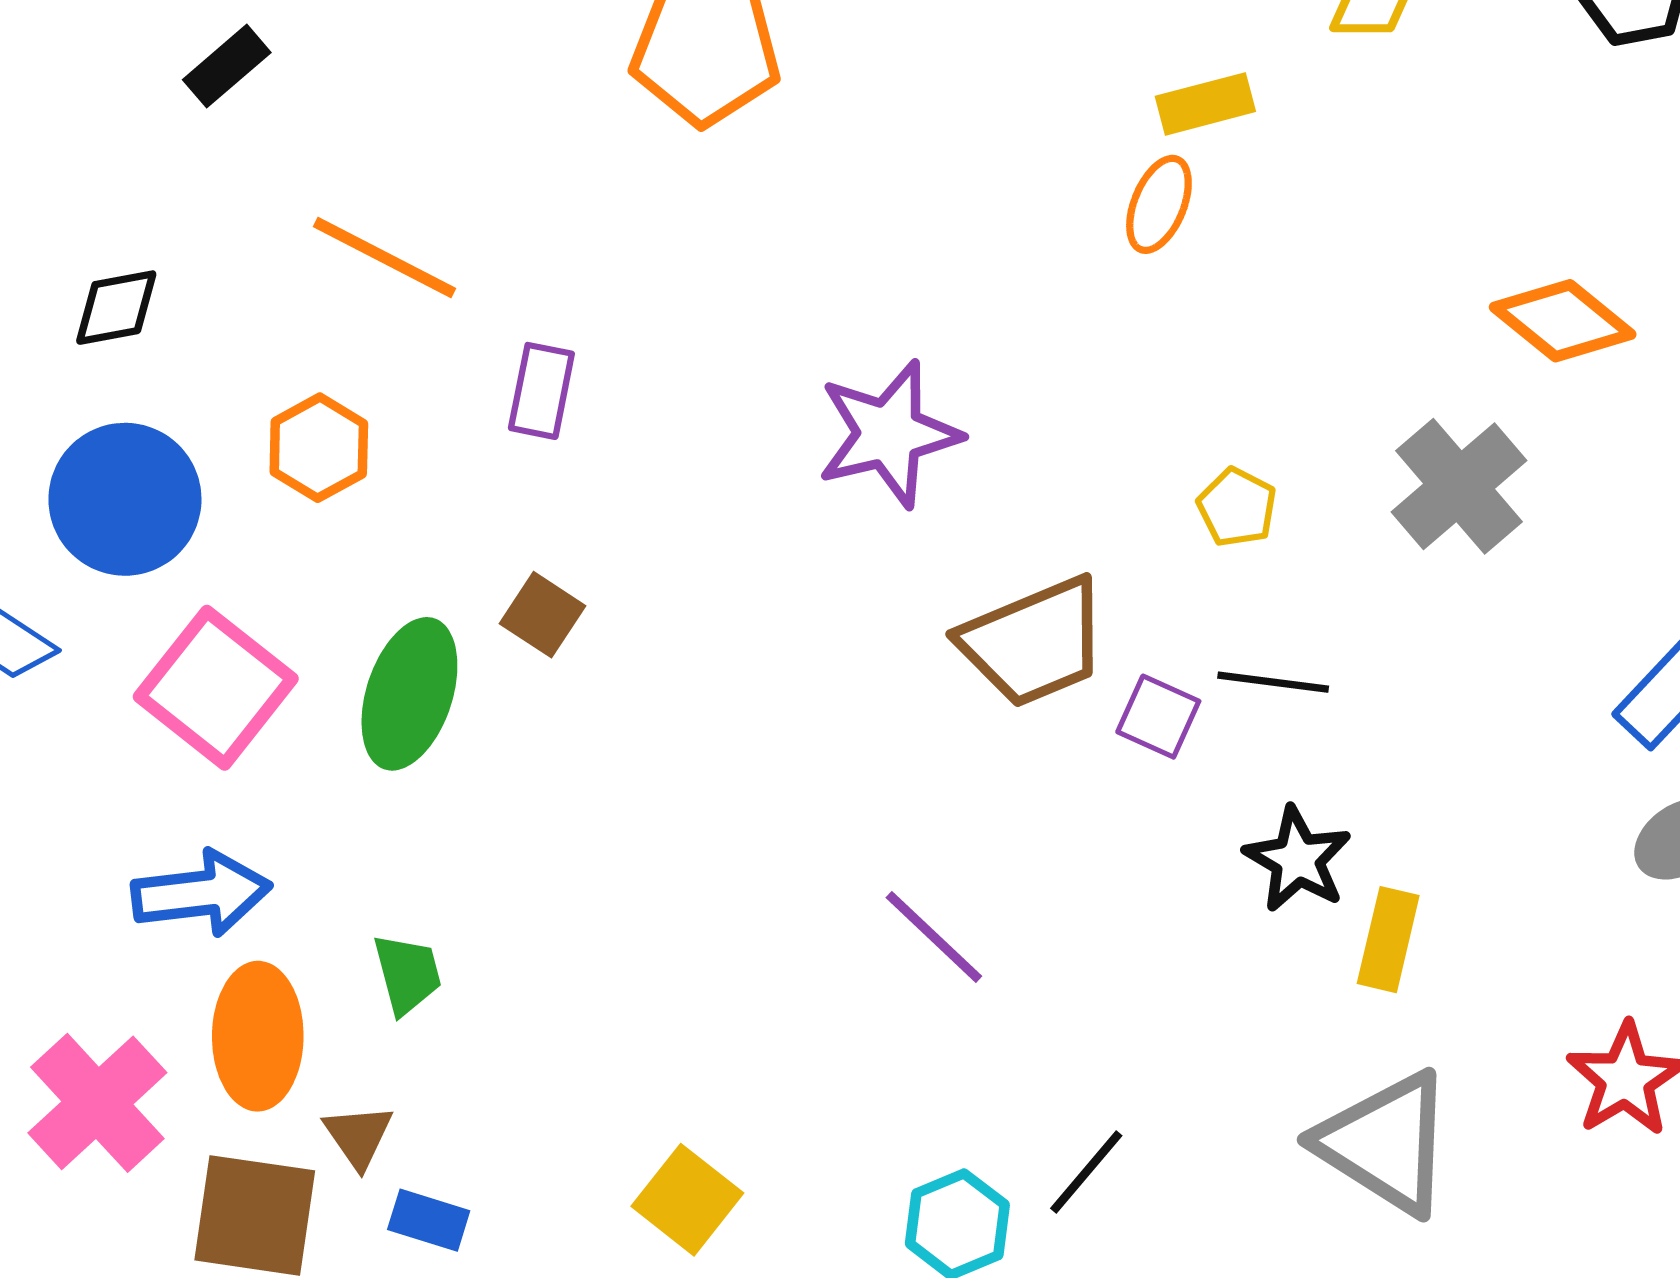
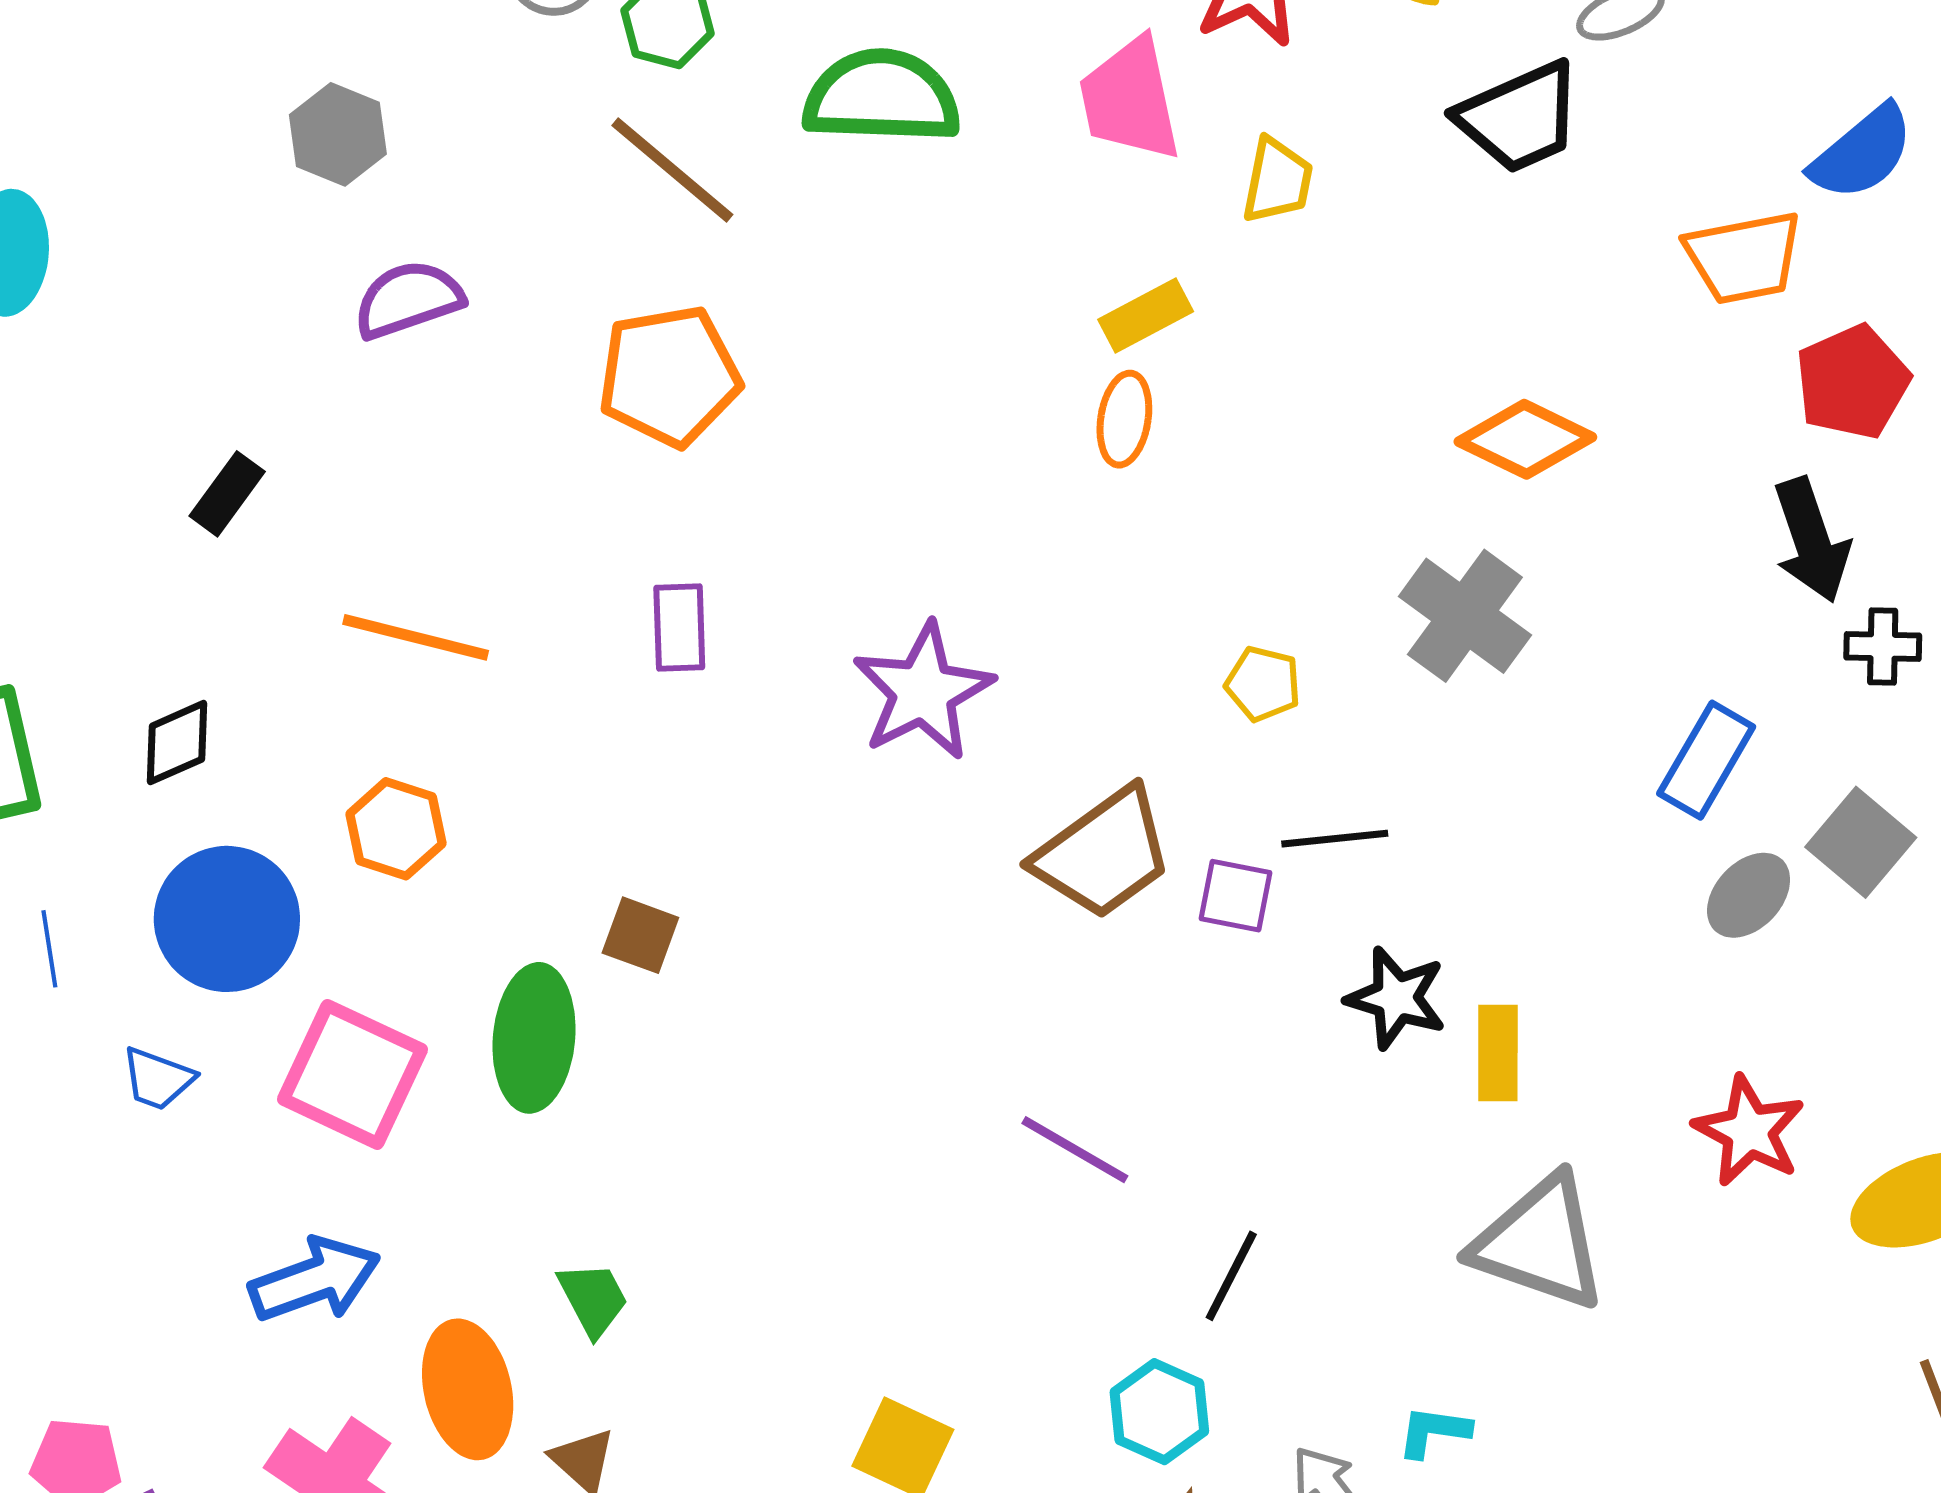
purple rectangle: (541, 391) -> (679, 627), moved
blue arrow: (201, 893) -> (315, 1280), moved
black line: (1086, 1172) -> (1231, 1276), moved

